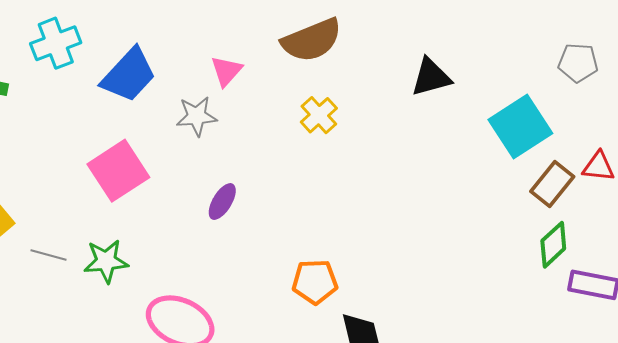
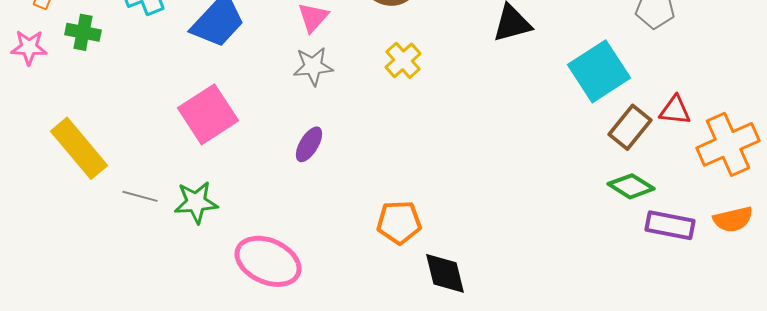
gray star: (197, 116) -> (313, 66), moved
green diamond: (553, 245) -> (631, 186), turned 75

